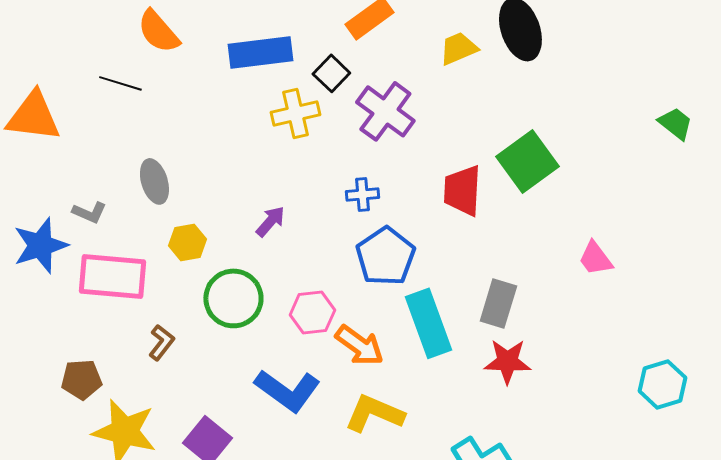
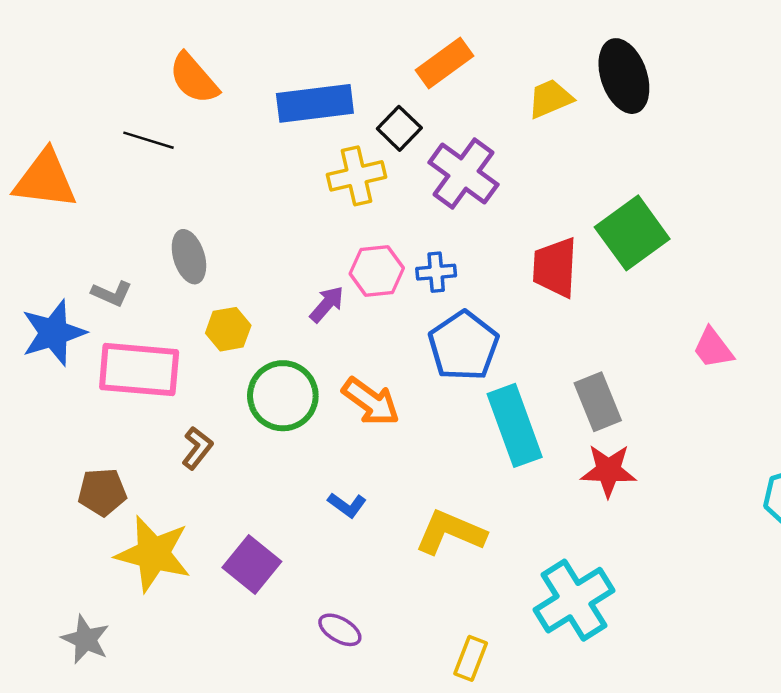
gray rectangle: (498, 303) -> (598, 402), turned -39
pink hexagon: (312, 312) -> (377, 271), moved
orange arrow: (359, 345) -> (371, 402), moved
blue L-shape: (287, 390) -> (347, 505), size x0.5

